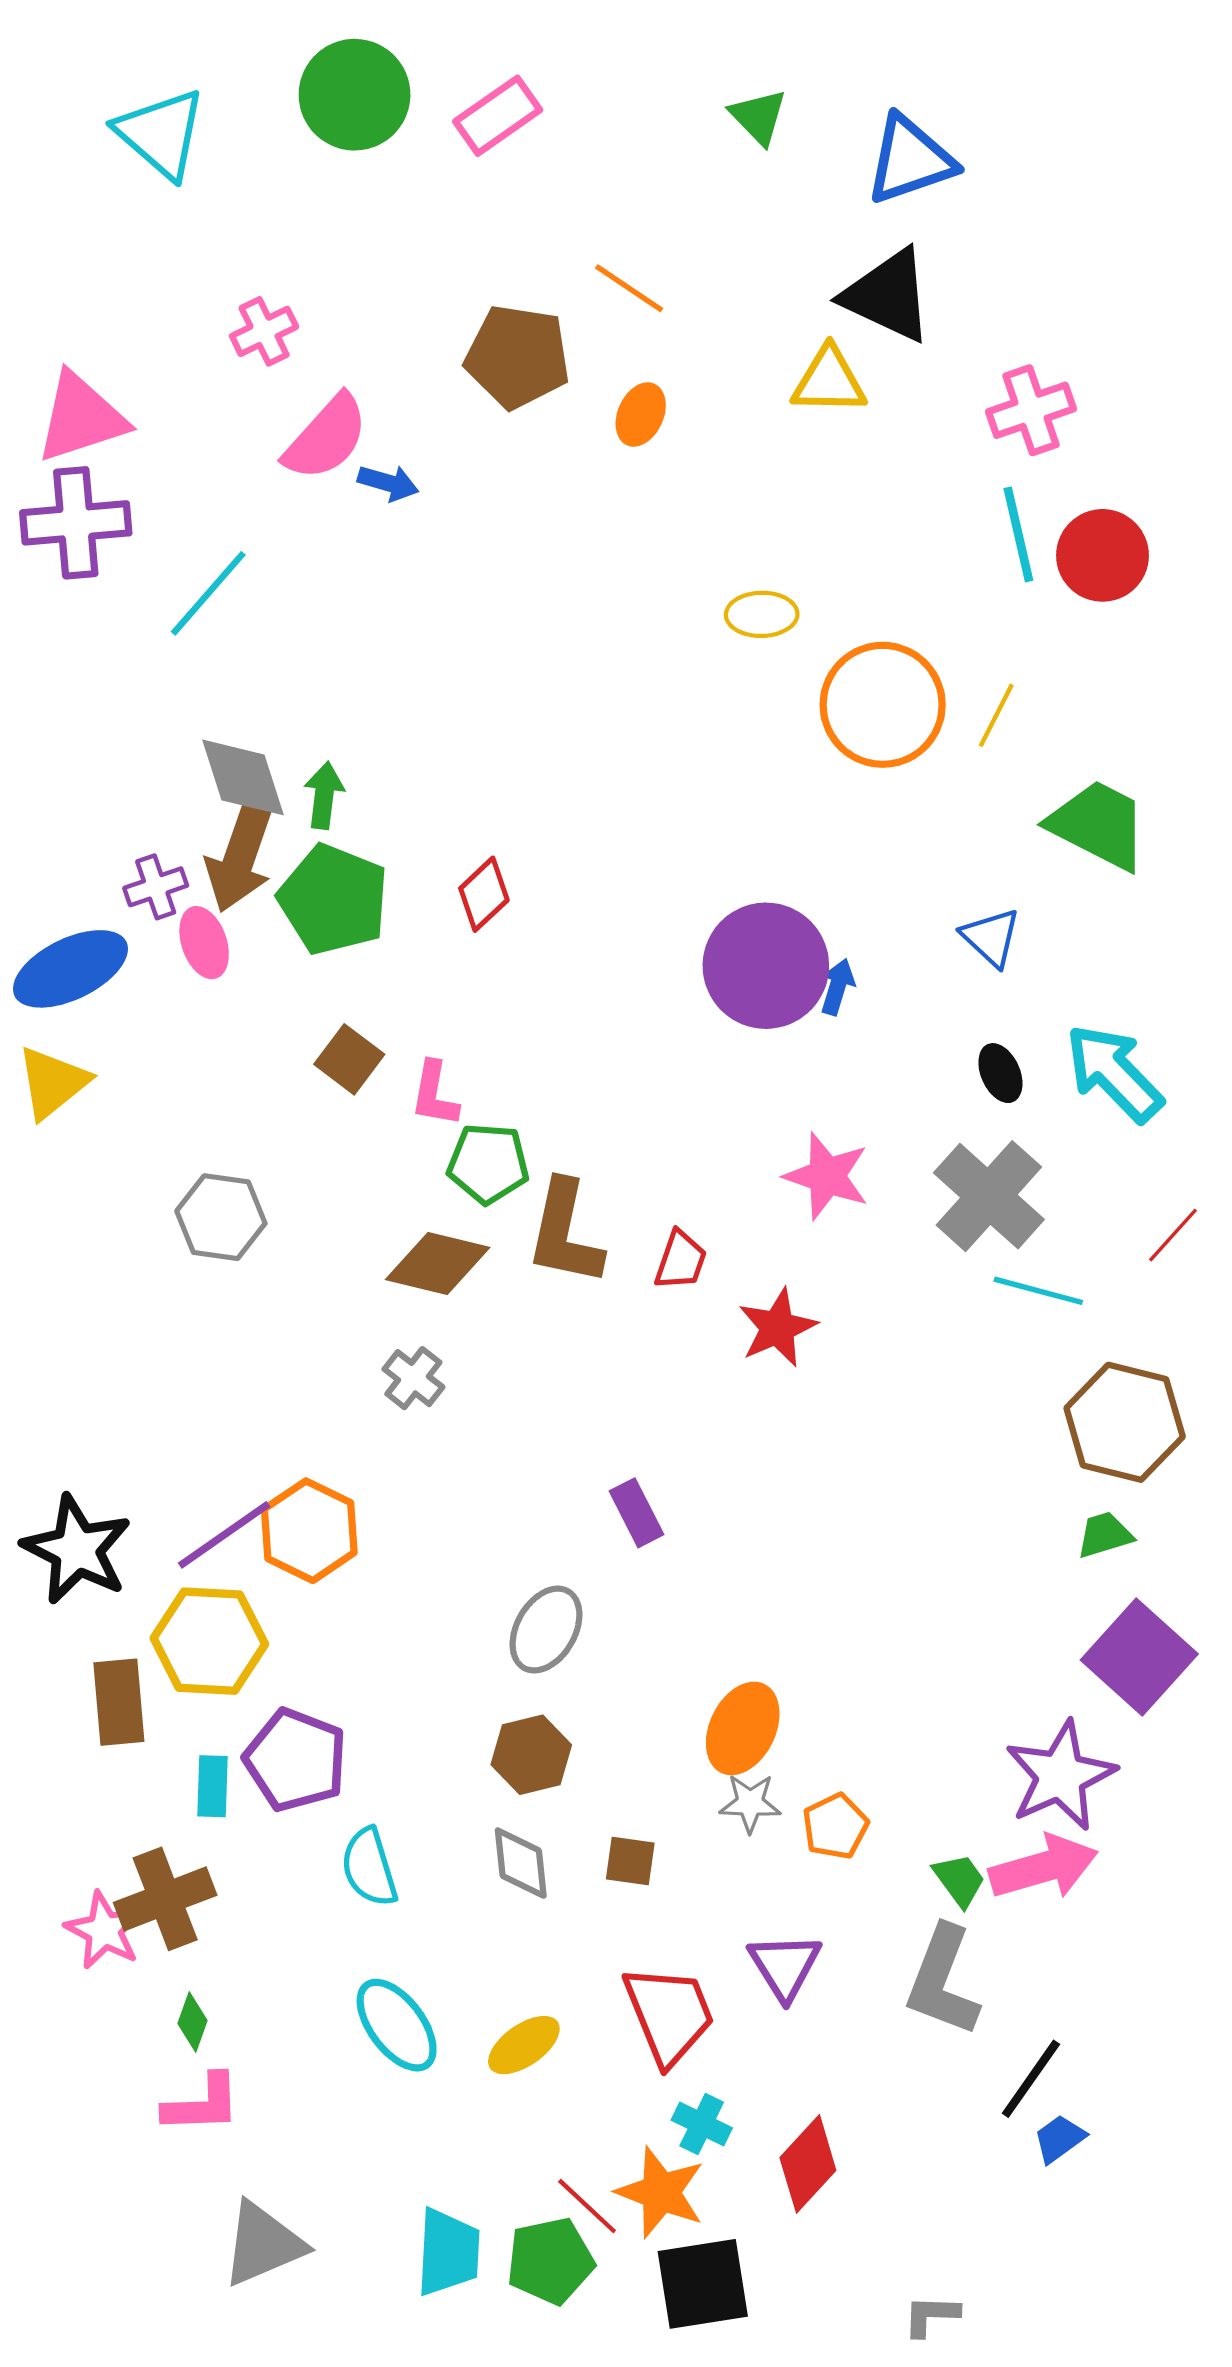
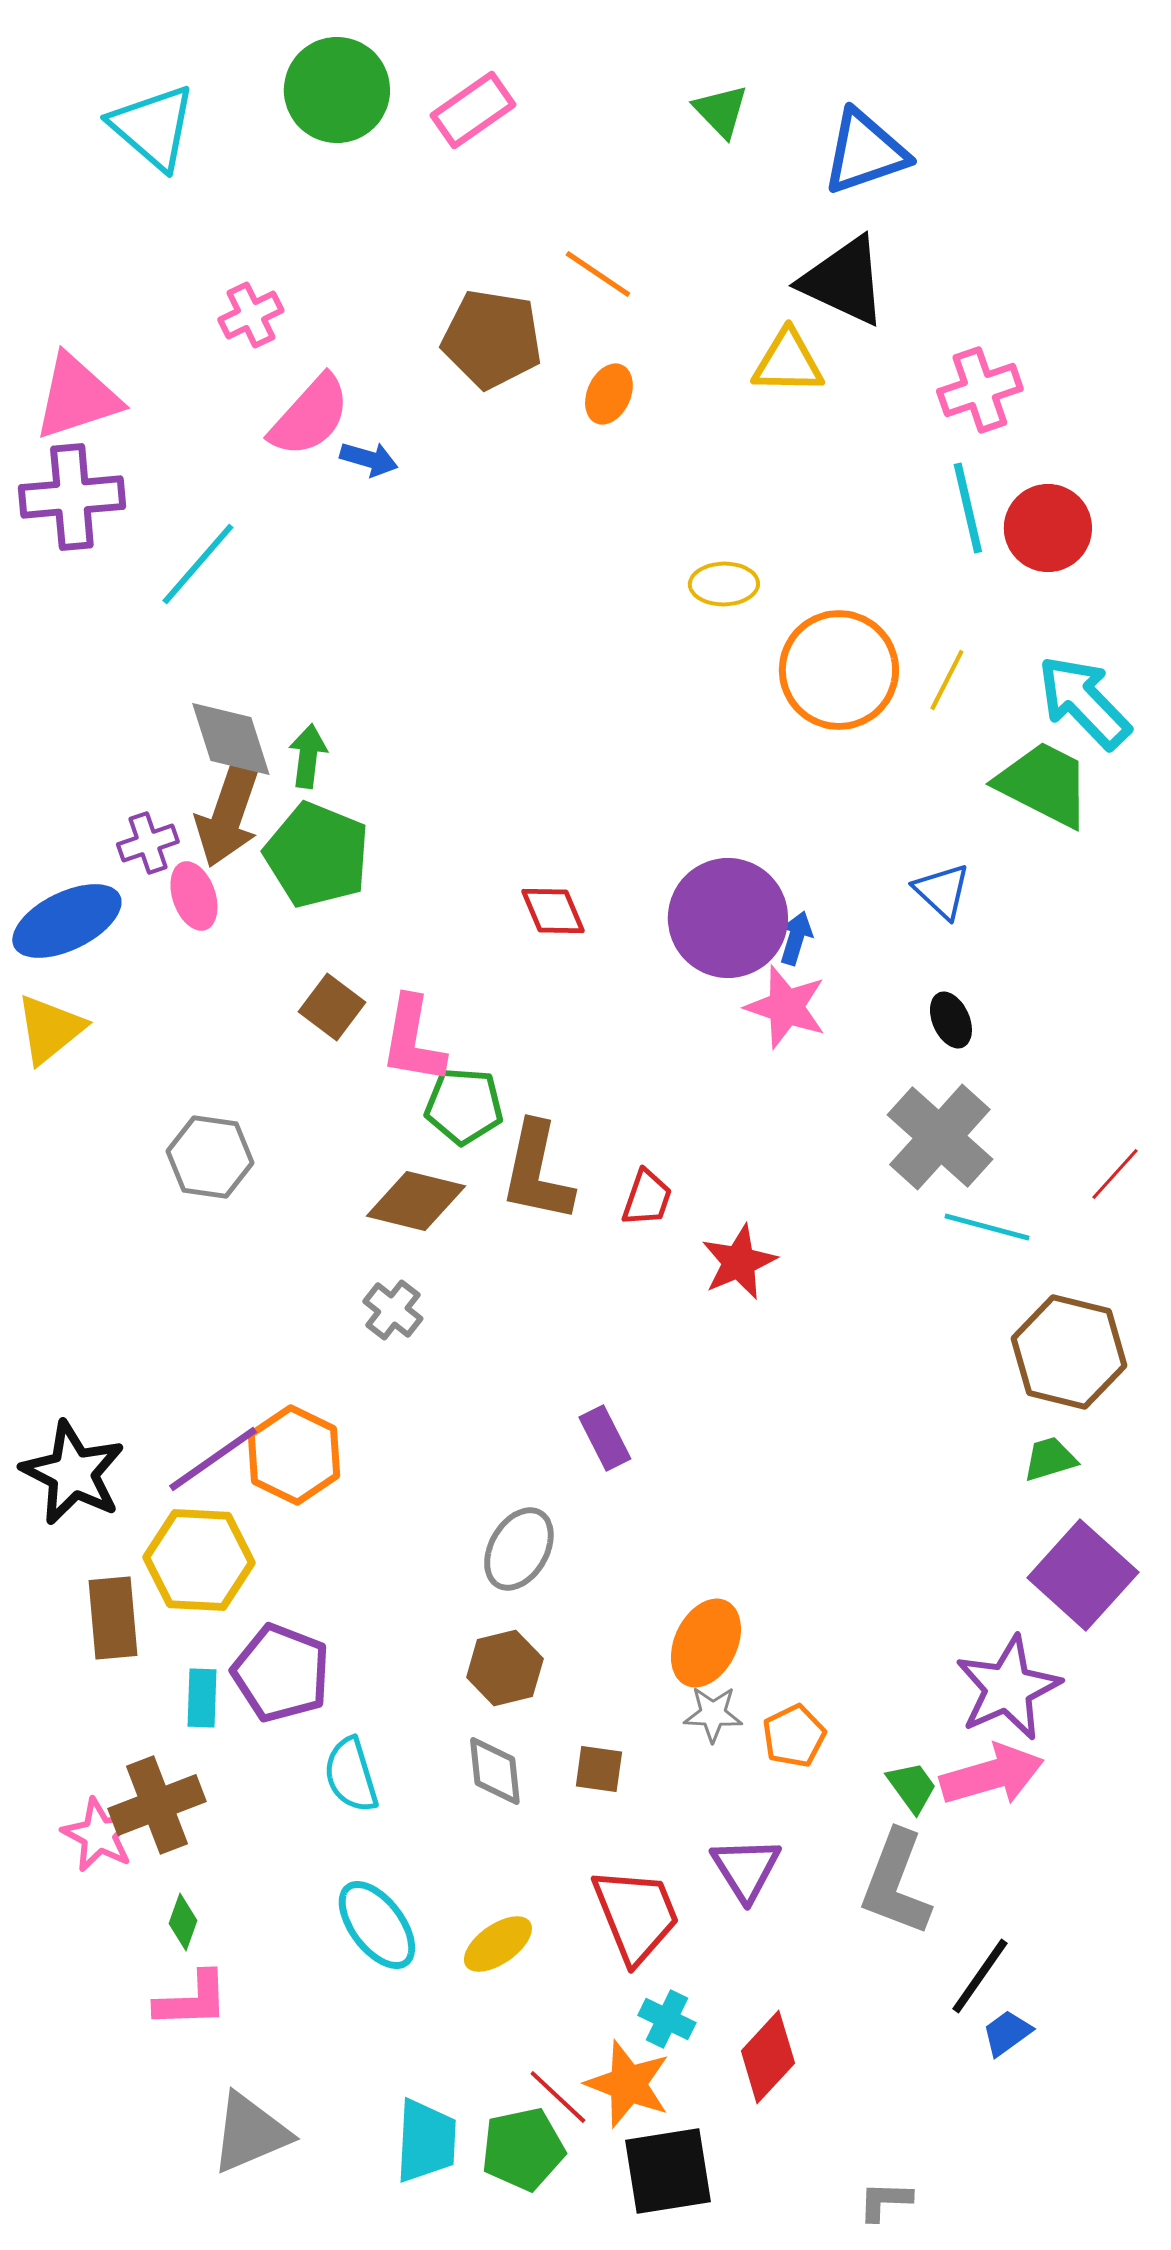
red diamond: (484, 894) -> (553, 911), moved, turned -70
cyan arrow: (1114, 1073) -> (1084, 702), moved
pink L-shape: (434, 1094) -> (413, 1040), size x1.4
pink star: (827, 1176) -> (786, 1007), moved

